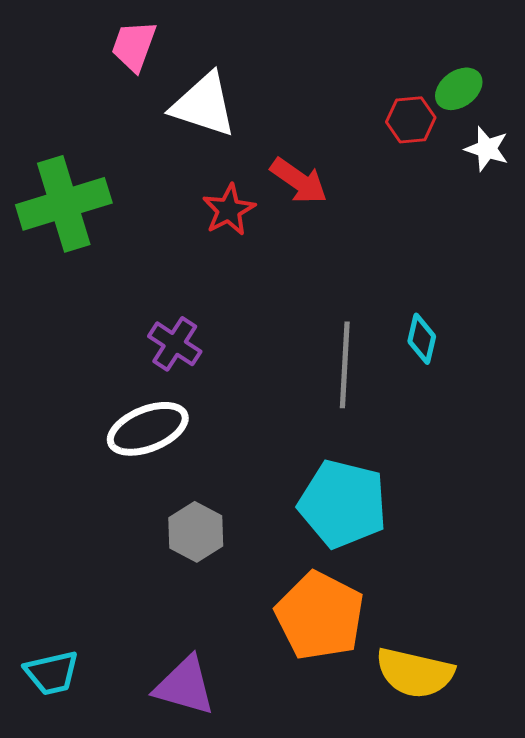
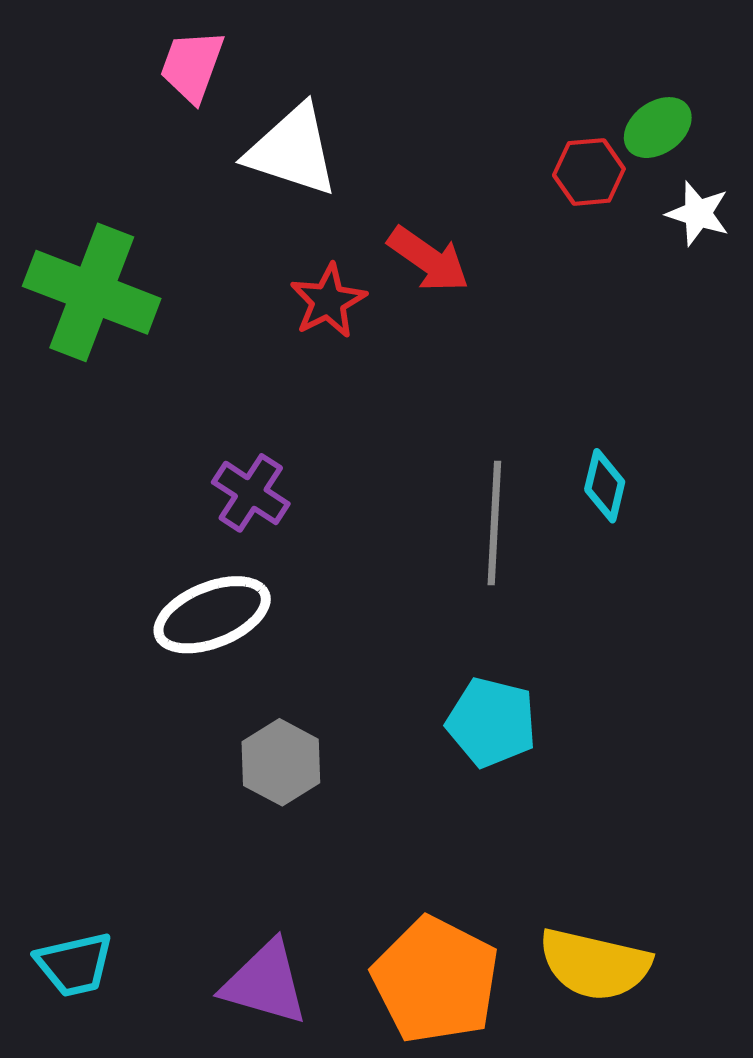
green cross: (64, 204) -> (92, 292), turned 38
cyan pentagon: (343, 504) -> (492, 722), size x0.7
orange pentagon: (320, 616) -> (436, 980), moved

